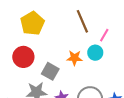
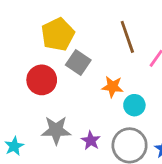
cyan circle: (95, 53) -> (134, 105), moved
gray square: (50, 71) -> (78, 62), moved

